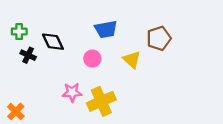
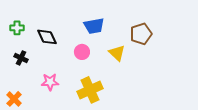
black cross: (28, 55) -> (21, 58), moved
pink star: (72, 92) -> (50, 82), moved

